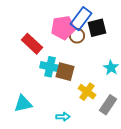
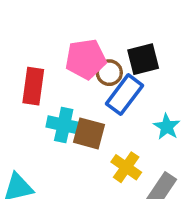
blue rectangle: (81, 19) -> (125, 95), moved
red rectangle: (32, 44) -> (33, 86), turned 55

